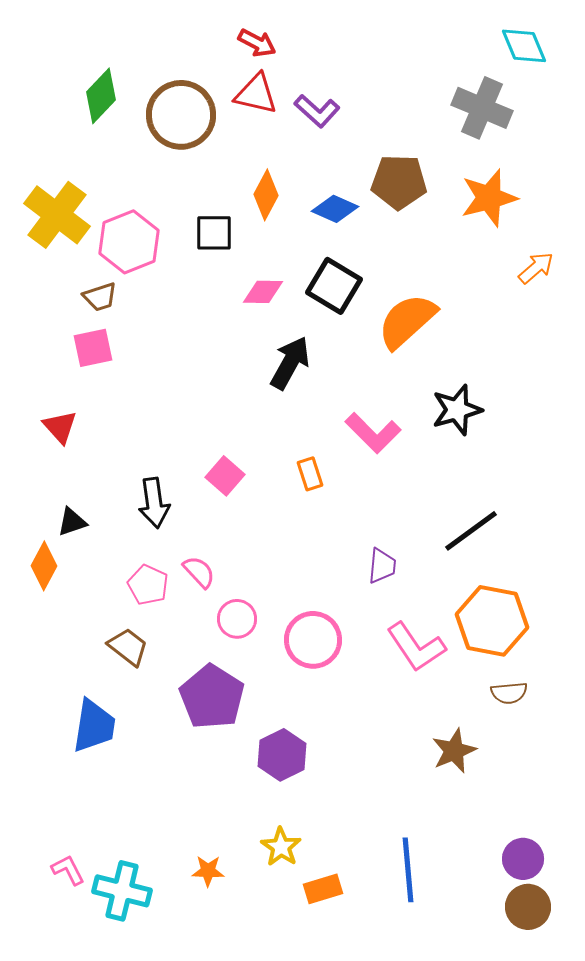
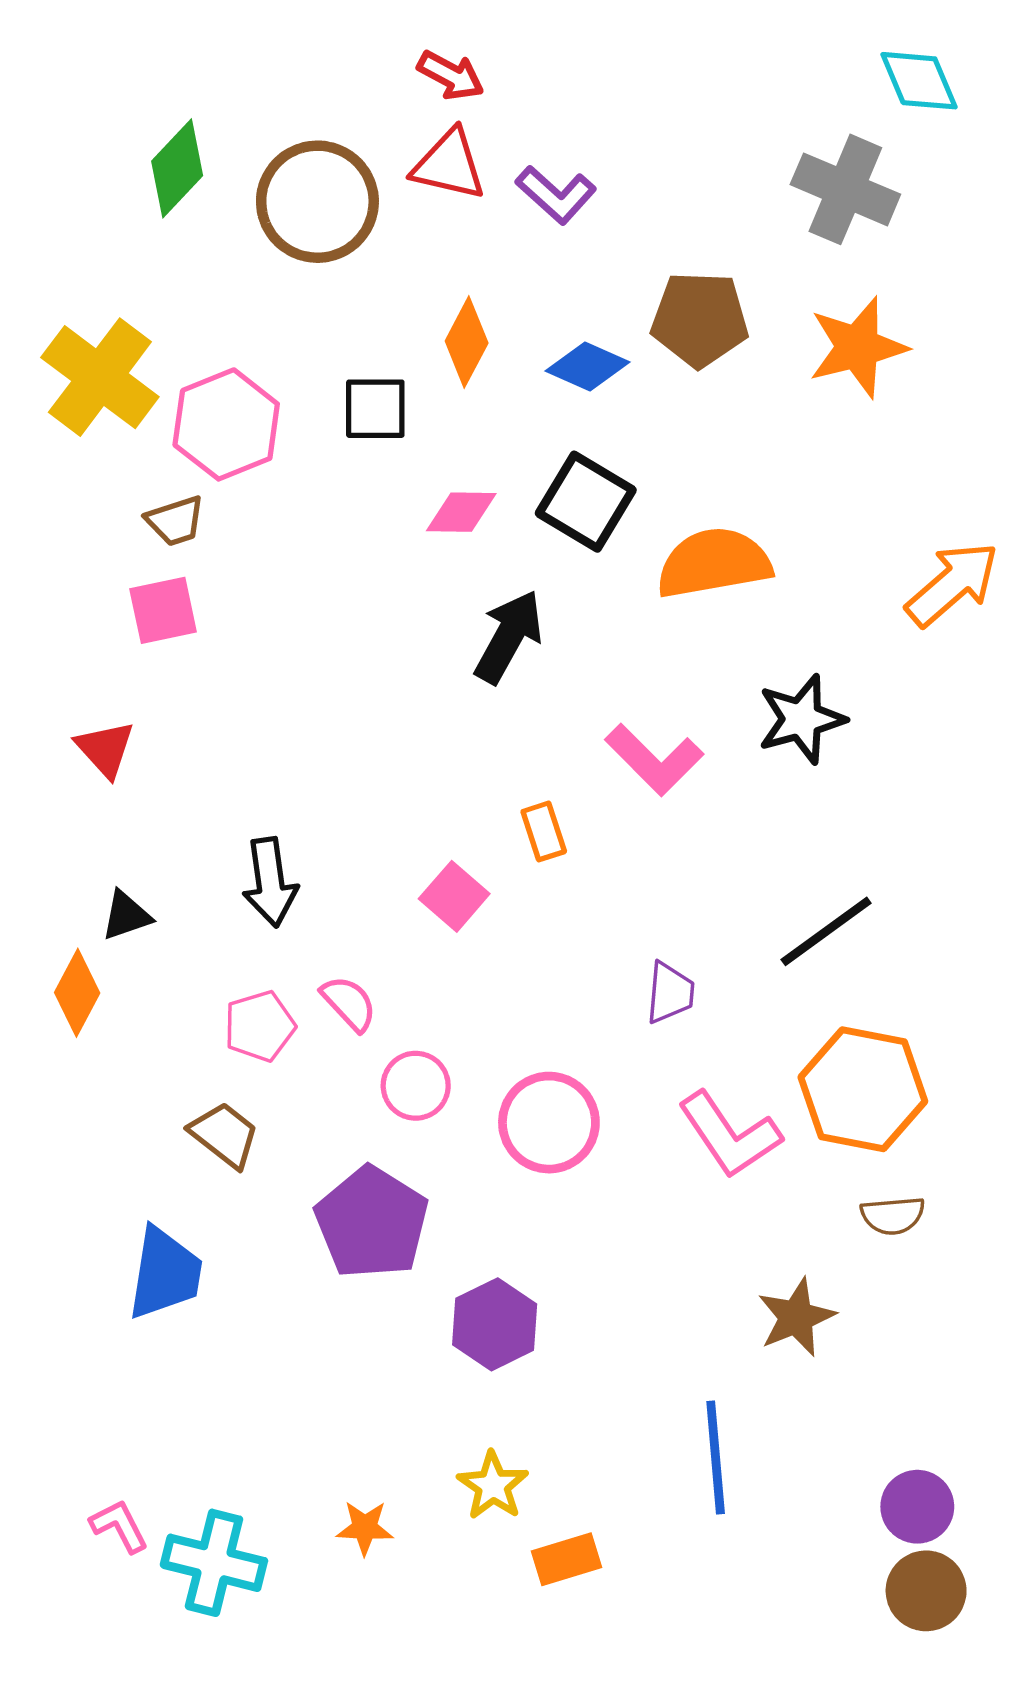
orange arrow: (536, 268) -> (952, 584), moved, size x1.5
orange semicircle: (407, 321) -> (714, 563), turned 32
pink square: (225, 476) -> (454, 896), moved
pink pentagon: (148, 585) -> (260, 1026), turned 30
blue line: (408, 870) -> (716, 1458), moved

